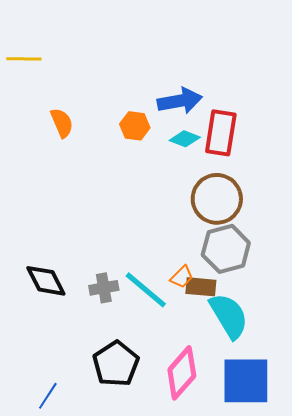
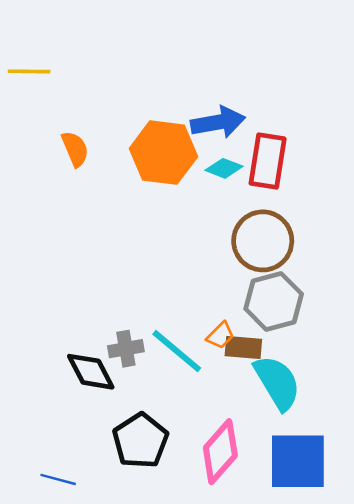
orange hexagon: (135, 126) -> (163, 153), size x1.8
black diamond: (46, 281) -> (91, 372), moved
blue line: (48, 396) -> (58, 479), turned 72

